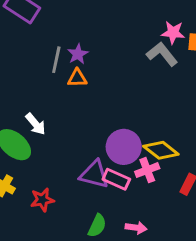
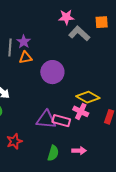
pink star: (173, 33) -> (66, 17), moved
purple circle: (124, 147) -> (52, 72), moved
pink cross: (147, 170) -> (81, 111), turned -35

